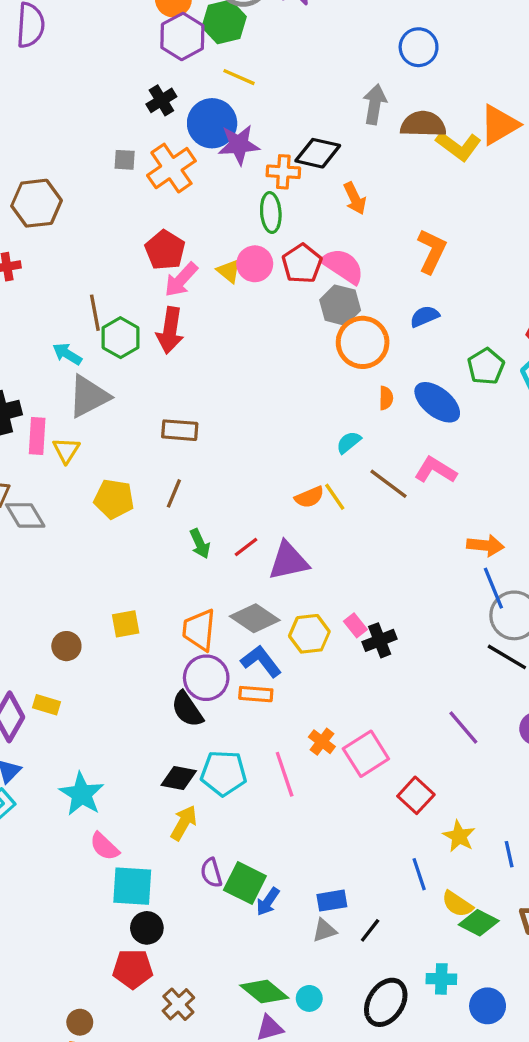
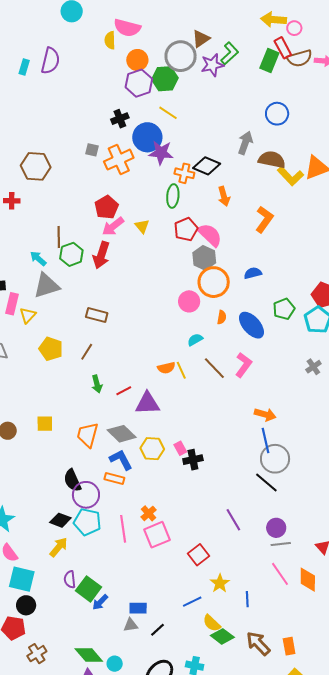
orange L-shape: (432, 251) -> (264, 219), moved
pink circle: (255, 264) -> (189, 301), moved
pink L-shape: (435, 470) -> (243, 365), turned 85
purple circle: (206, 678) -> (86, 495), moved
pink square: (366, 754) -> (157, 535), moved
blue line: (419, 874) -> (192, 602), turned 72

